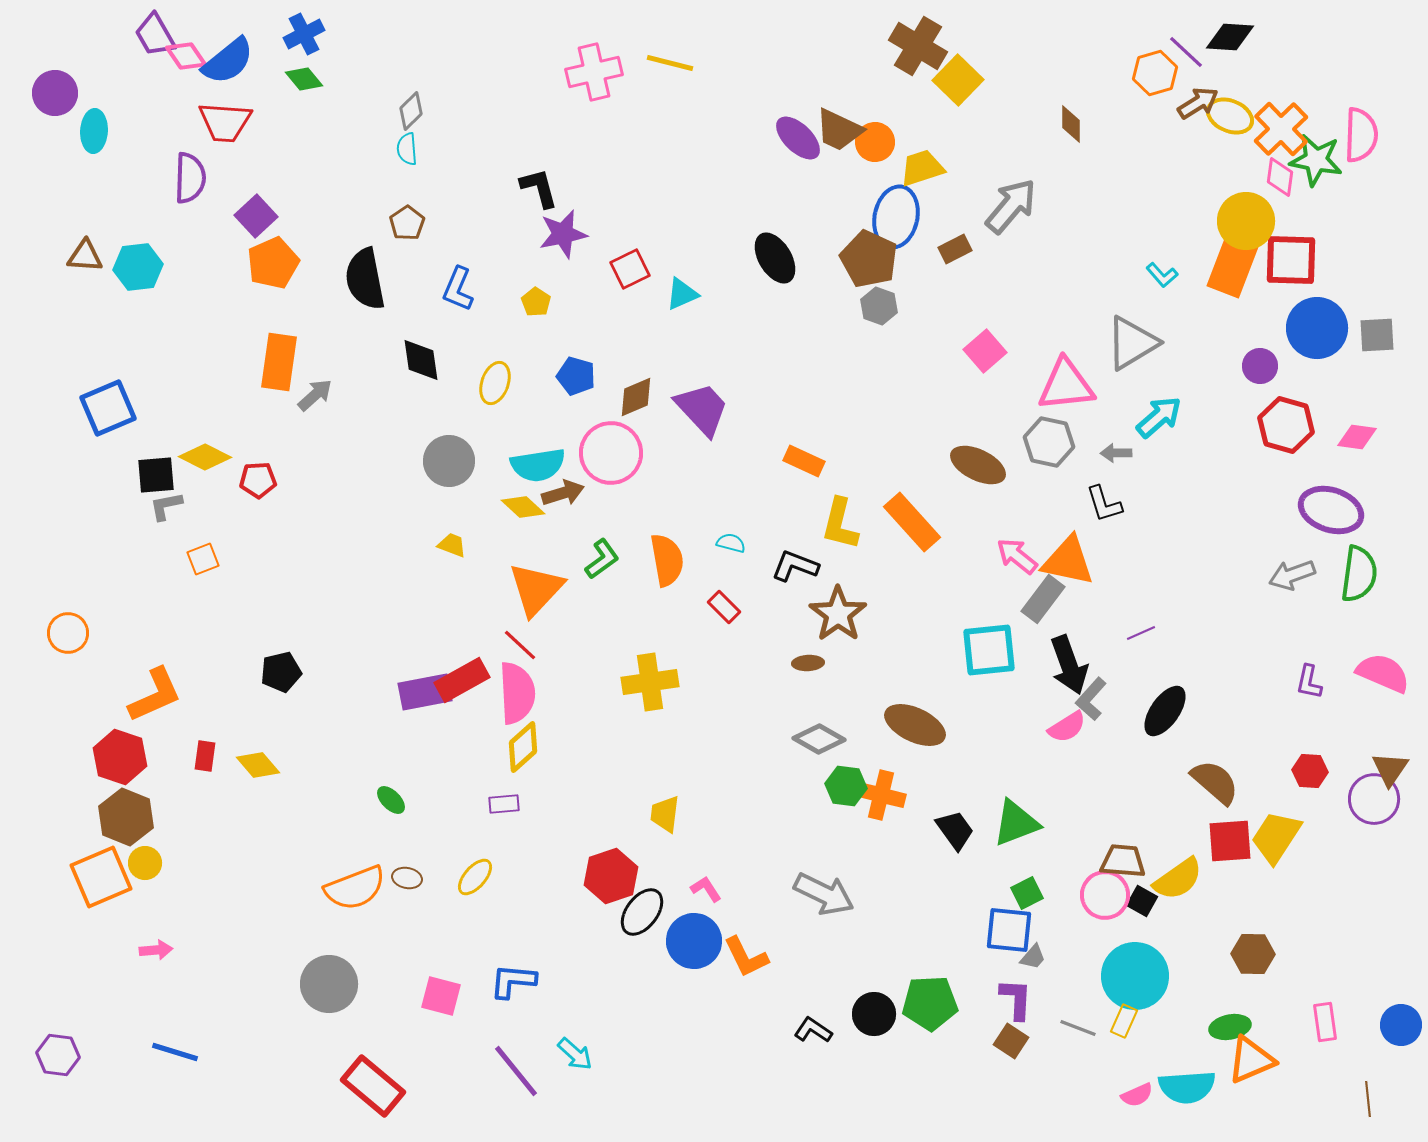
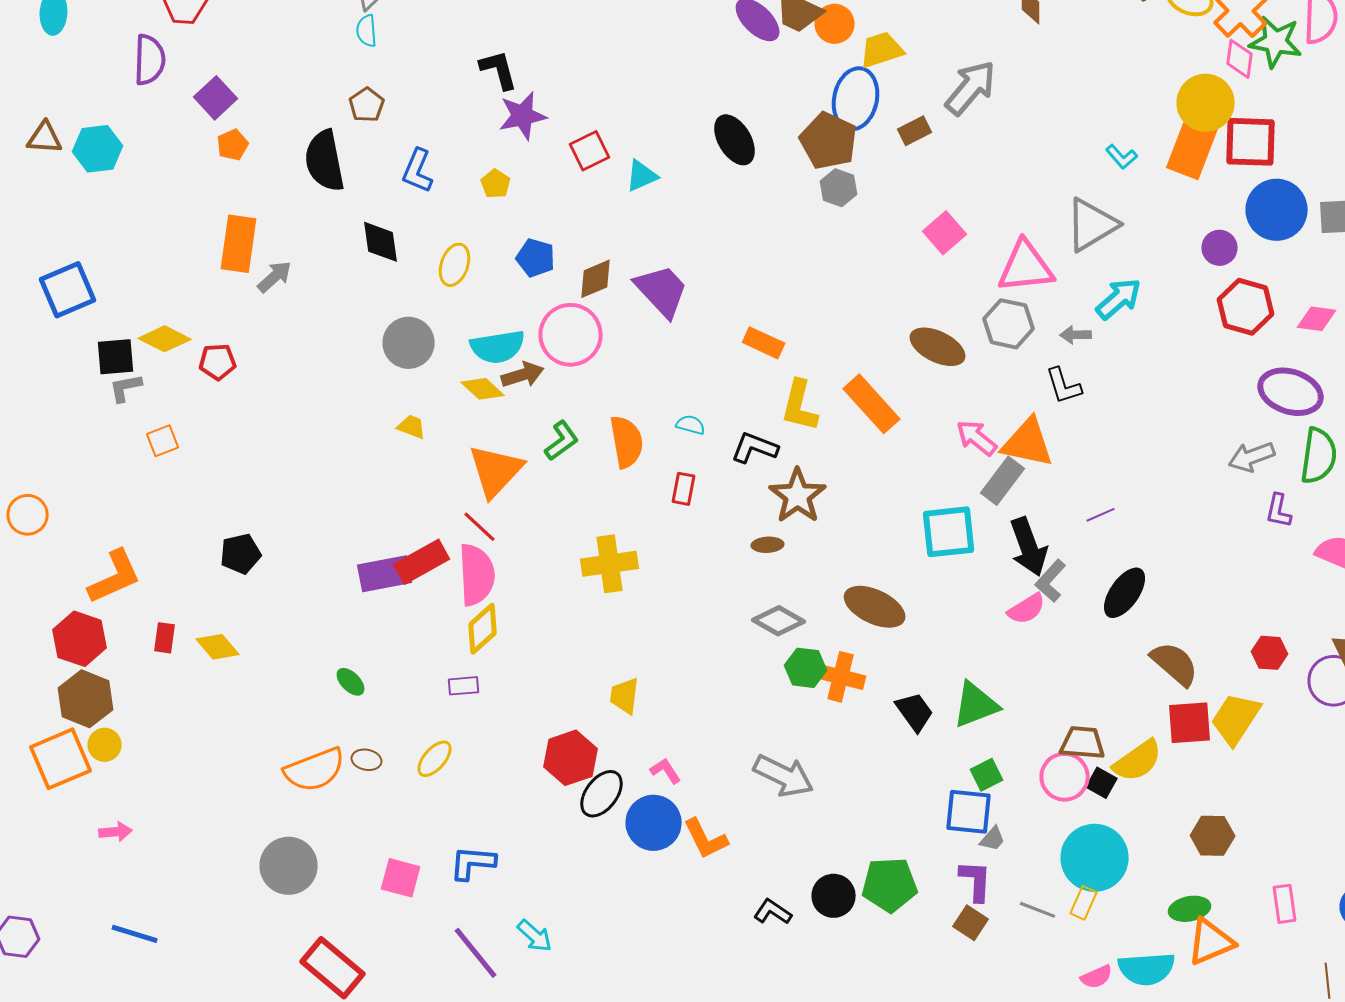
orange pentagon: (273, 263) -> (233, 145), size x0.6
red rectangle: (724, 607) -> (684, 489), turned 56
purple L-shape: (1309, 682) -> (1279, 511), moved

